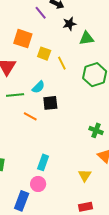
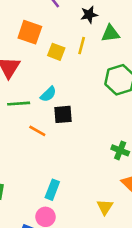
yellow line: (62, 63) -> (82, 46), moved, turned 40

